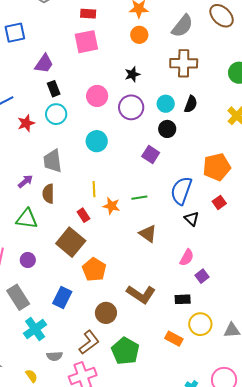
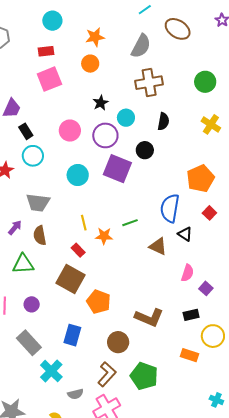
orange circle: (139, 35) -> (90, 64), moved
cyan circle: (166, 104) -> (126, 118), moved
purple square: (151, 154) -> (117, 169), moved, size x1.6
gray trapezoid: (53, 161) -> (38, 202), turned -65
brown triangle: (148, 234) -> (158, 246), moved

